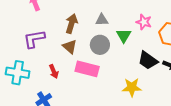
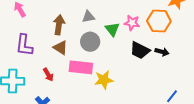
pink star: (144, 22) -> (132, 23), moved
purple L-shape: (34, 39) -> (24, 45), turned -65
yellow star: (132, 87) -> (104, 80), moved

